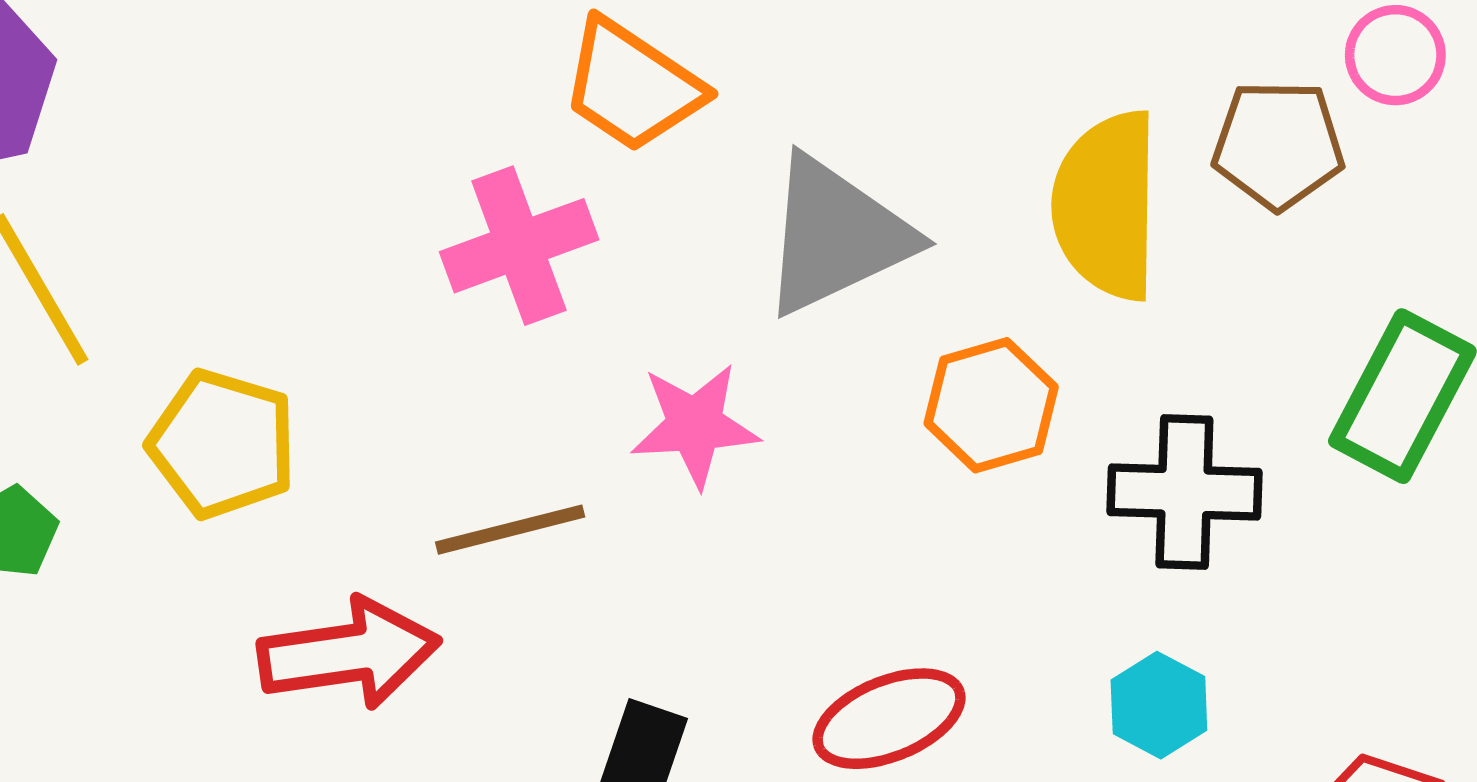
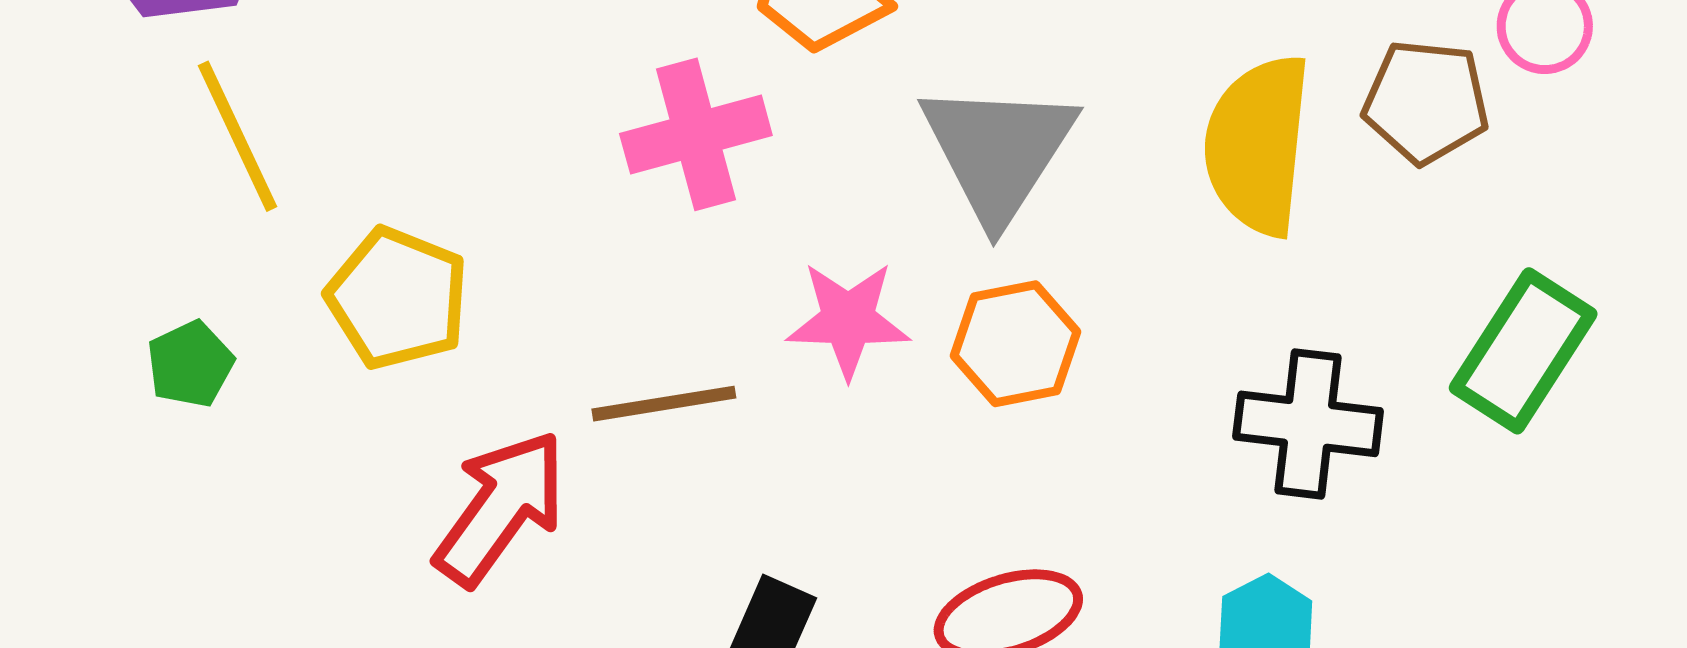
gray triangle: (836, 236) -> (998, 151), turned -37
orange hexagon: (991, 405) -> (1015, 344), moved
red arrow: (349, 653) -> (500, 508), turned -51

